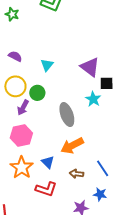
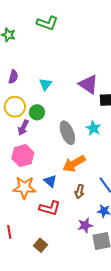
purple semicircle: (15, 56) -> (13, 77), turned 80
cyan star: (93, 99) -> (93, 128), moved
orange star: (22, 168) -> (24, 188), turned -30
brown arrow: (77, 174) -> (79, 192), turned -80

